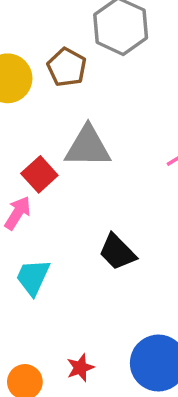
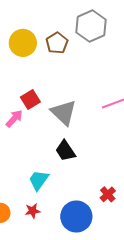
gray triangle: (88, 147) -> (64, 113), moved, turned 32
cyan trapezoid: (33, 277) -> (38, 180), moved

